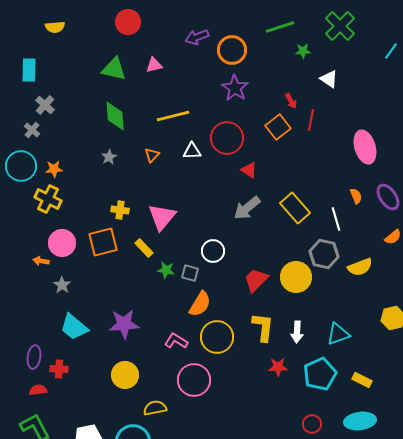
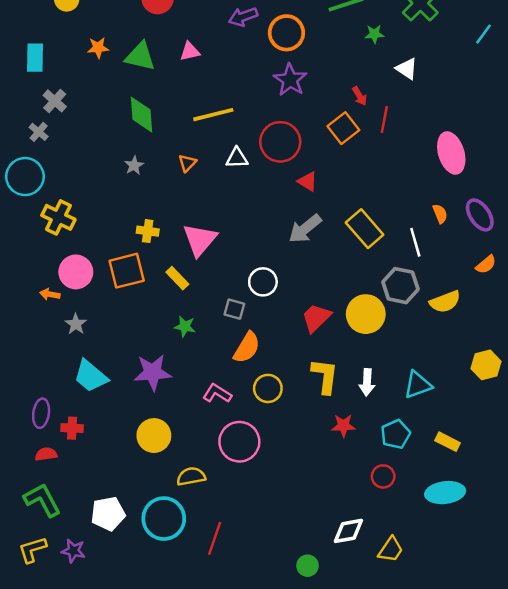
orange star: (54, 169) -> (98, 48), moved
green star: (166, 270) -> (185, 326), moved
yellow circle: (217, 337) -> (268, 388), size x0.7
cyan pentagon: (320, 374) -> (396, 434), size x0.7
red circle: (312, 424) -> (383, 476), moved

